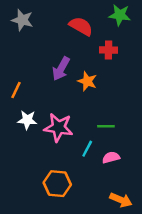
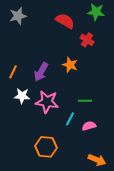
gray star: (22, 20) -> (18, 16), turned -30
red cross: (108, 50) -> (87, 40), turned 32
purple arrow: (61, 69) -> (41, 72), moved

